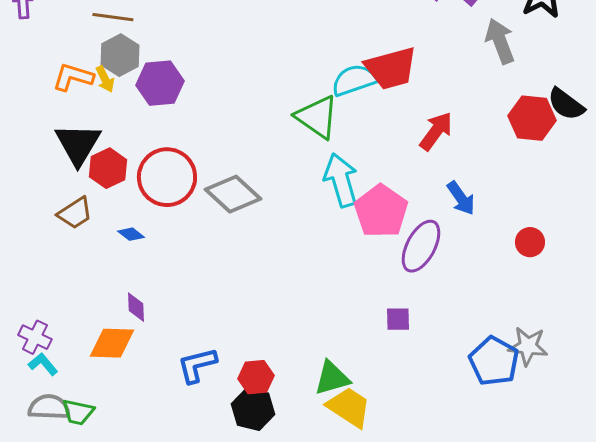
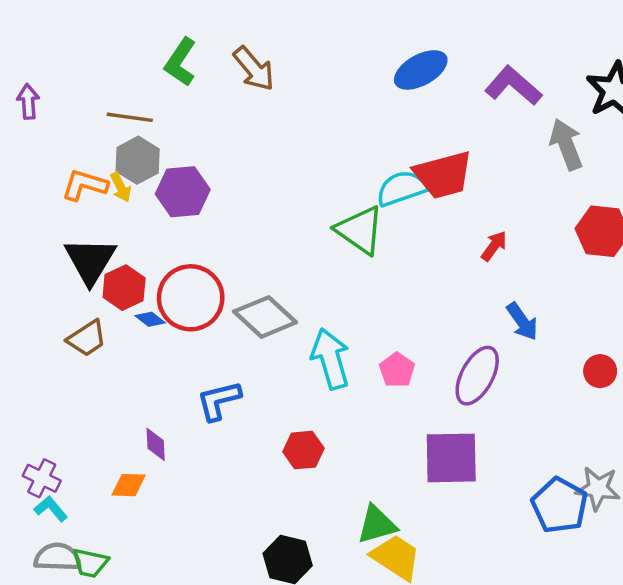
red arrow: (436, 131) -> (494, 246), size x0.7
cyan arrow: (341, 180) -> (331, 359), moved
pink pentagon: (381, 211) -> (397, 370), moved, size x0.6
blue diamond: (131, 234) -> (150, 319), moved
purple square: (398, 319) -> (451, 458), size x2.0
orange diamond: (112, 343) -> (129, 485), size x0.7
blue L-shape: (197, 365) -> (219, 400), moved
red hexagon: (256, 377) -> (303, 450), moved

